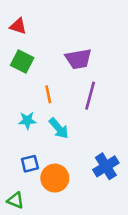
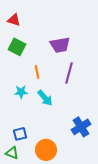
blue square: (30, 164) -> (20, 134), moved
orange circle: (55, 178) -> (46, 150), moved

